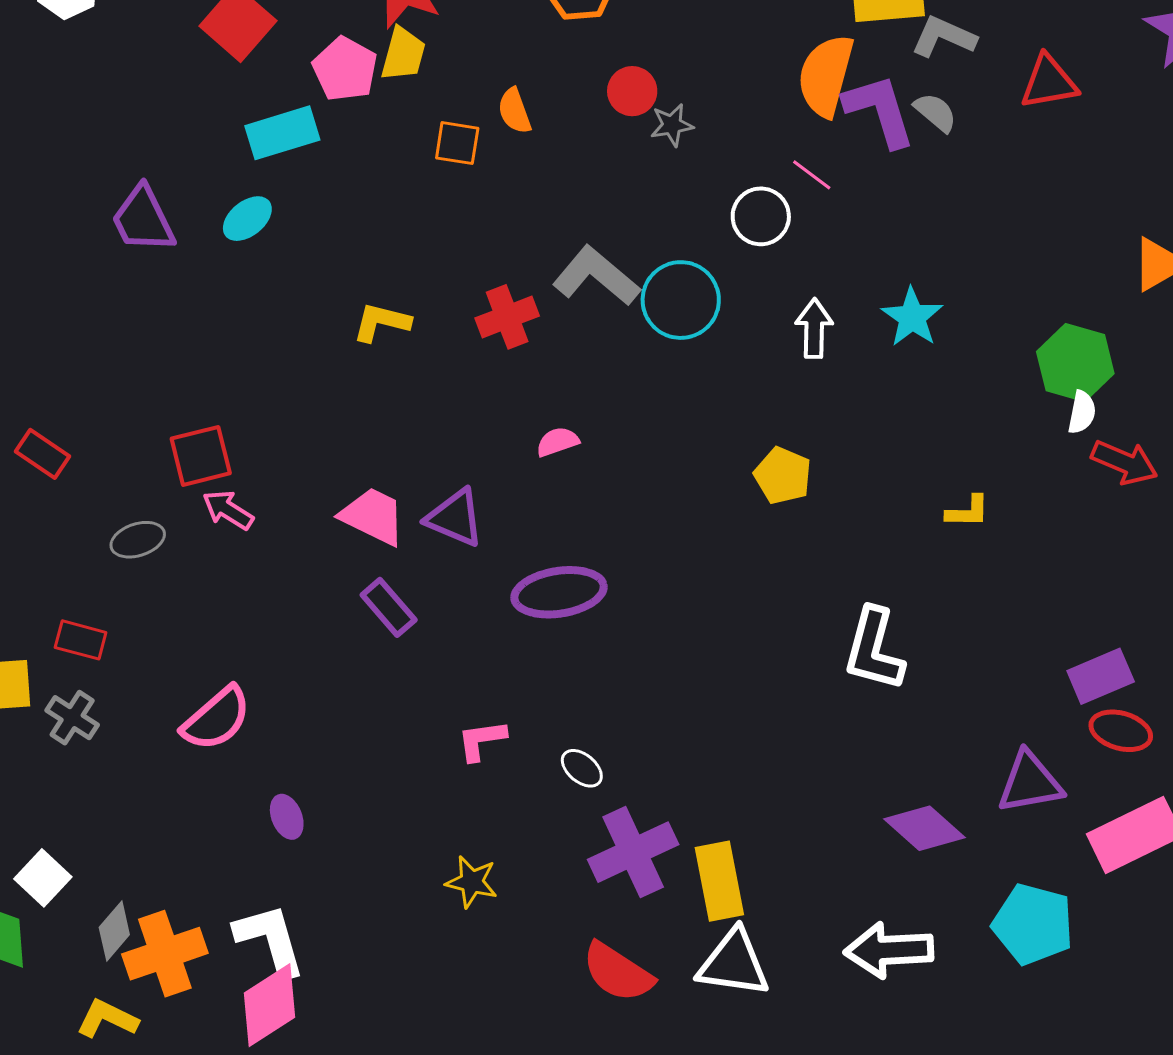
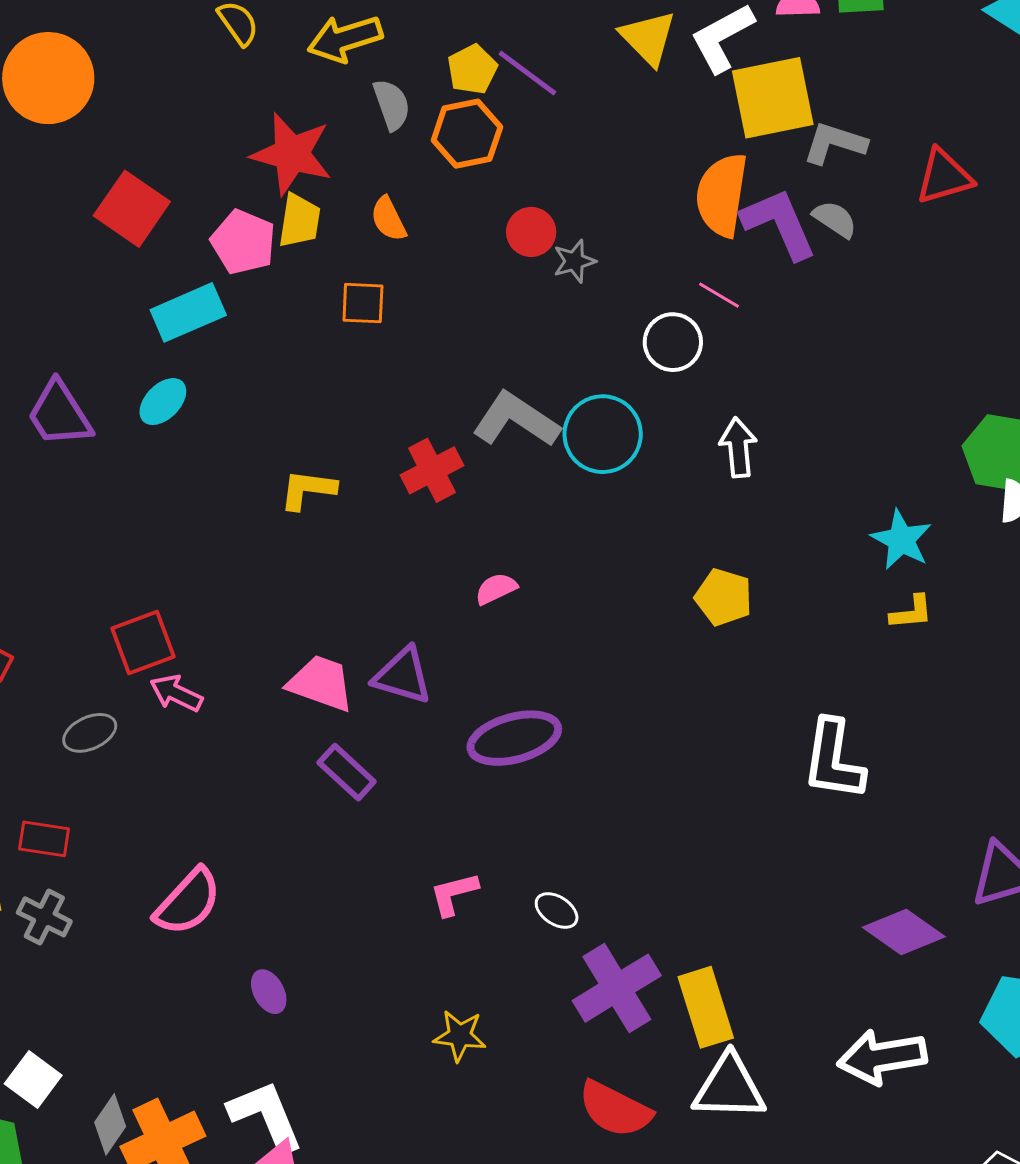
orange semicircle: (515, 111) -> (388, 219), moved
cyan star: (912, 317) -> (901, 540), moved

